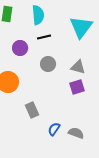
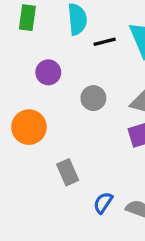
black line: (44, 37) -> (105, 42), moved

